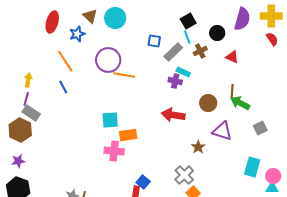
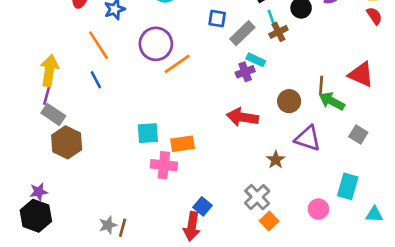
cyan line: (187, 37) -> (272, 19), moved
red triangle: (232, 57) -> (361, 74), moved, size x1.5
orange line: (124, 75) -> (177, 64), turned -45
yellow arrow: (28, 80) -> (49, 70), size x1.6
purple cross: (175, 81) -> (245, 72), turned -32
cyan square: (110, 120) -> (148, 133), moved
gray square: (260, 128) -> (358, 134), turned -32
brown hexagon: (20, 130) -> (67, 142), moved
purple star: (18, 161) -> (39, 192), moved
pink circle: (273, 176) -> (318, 209), moved

